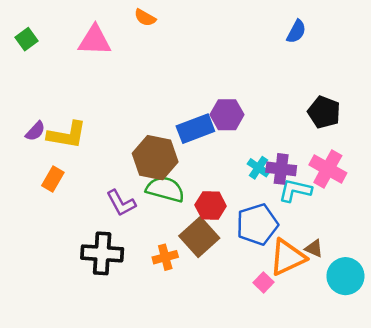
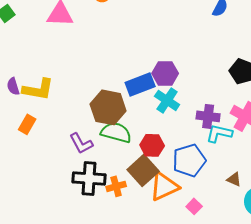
purple semicircle: (35, 131) -> (13, 86), turned 120
cyan cross: (258, 168) -> (167, 100), moved, size x1.4
black cross: (102, 253) -> (89, 178), moved
orange triangle: (287, 257) -> (164, 186), moved

